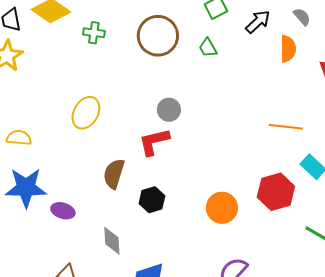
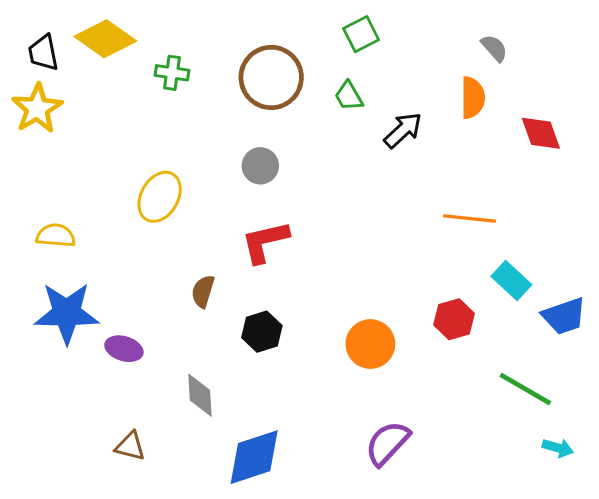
black arrow: (258, 22) -> (403, 130), moved
gray circle: (169, 110) -> (260, 166), moved
brown semicircle: (114, 174) -> (203, 291), size x0.7
red hexagon: (276, 192) -> (454, 319), size x0.7

